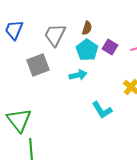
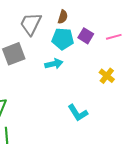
cyan pentagon: (87, 50) -> (63, 39), turned -30
cyan L-shape: (102, 110) -> (78, 113), moved

